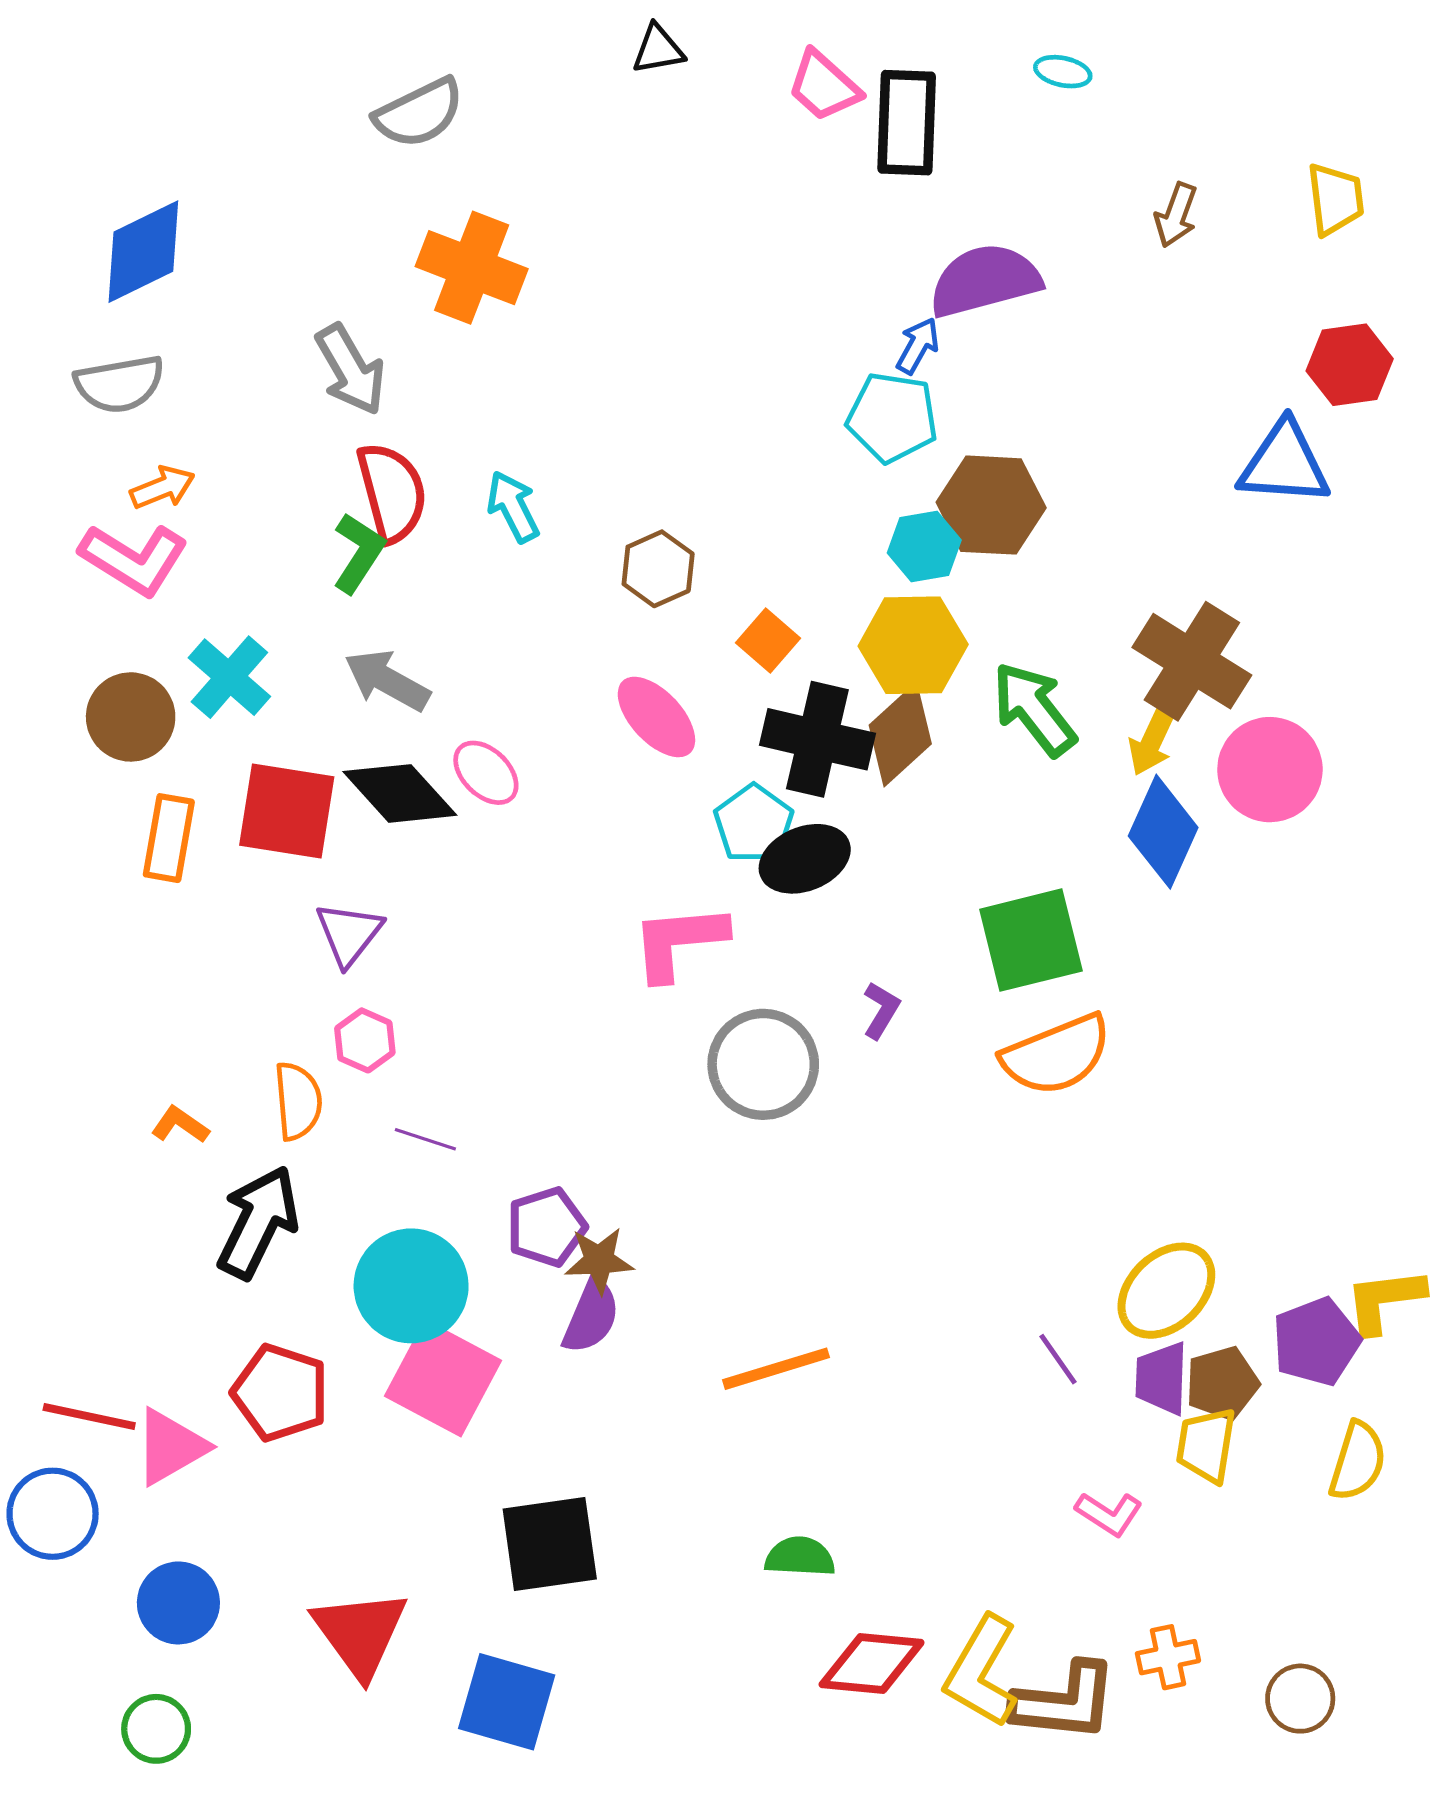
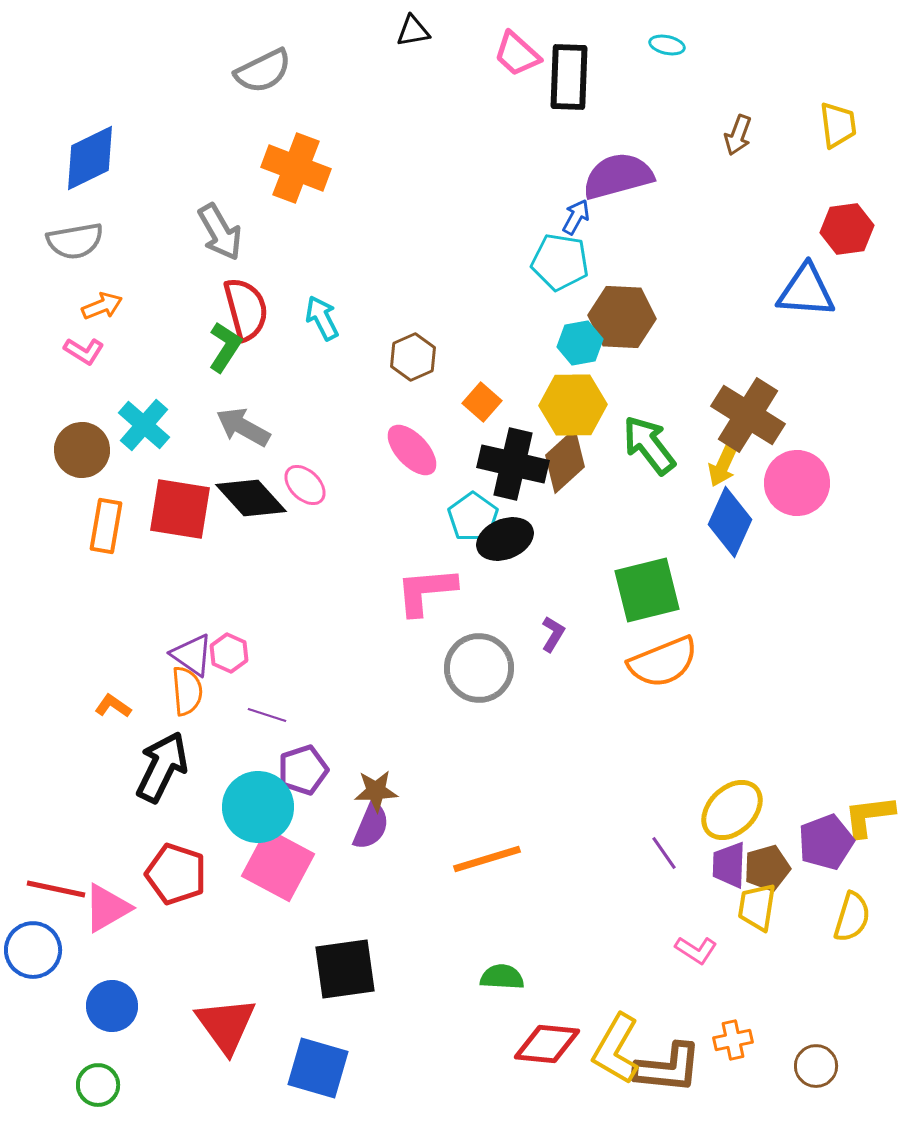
pink L-shape: (134, 559) -> (84, 351), size x0.6
purple triangle: (349, 934) -> (192, 655), moved, turned -33
purple pentagon: (547, 1227) -> (303, 770), moved

